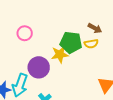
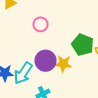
yellow star: (60, 54) -> (63, 64), moved

